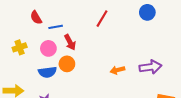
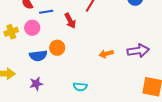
red arrow: (70, 42) -> (70, 21), moved
pink circle: (48, 48) -> (32, 28), moved

